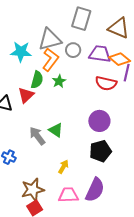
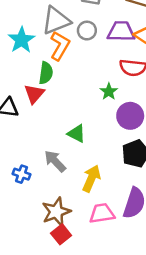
cyan star: (21, 52) -> (22, 40), turned -30
green star: (59, 81) -> (109, 92), moved
gray arrow: (37, 136) -> (55, 161), moved
yellow arrow: (63, 167) -> (91, 178), size x1.5

